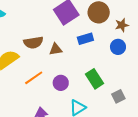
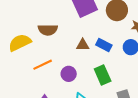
blue rectangle: (85, 39) -> (104, 45), moved, turned 35
brown triangle: (56, 49) -> (83, 45), moved

